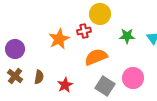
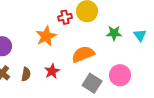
red cross: (84, 31) -> (65, 17), moved
red star: (65, 85) -> (52, 71), moved

